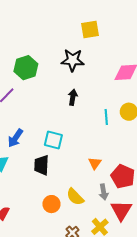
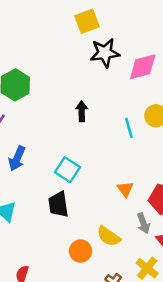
black star: (73, 60) -> (105, 53), moved
blue arrow: (15, 138) -> (17, 159), moved
cyan square: (53, 140) -> (67, 170), turned 30

